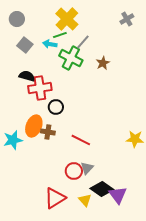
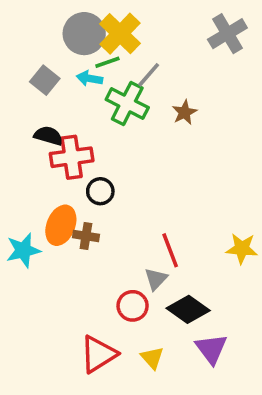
gray circle: (17, 19) -> (84, 34), moved, size x1.5
gray cross: (127, 19) -> (227, 34), size x1.5
red line: (81, 140) -> (170, 250), moved, turned 42
gray triangle: (87, 168) -> (156, 279), moved
black diamond: (102, 189) -> (188, 309), moved

